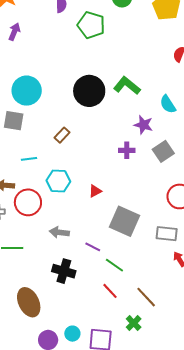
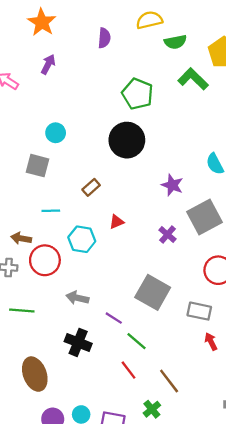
green pentagon: (91, 25) -> (138, 94), moved
green L-shape: (127, 86) -> (193, 79), moved
cyan circle: (27, 91) -> (56, 133), size x0.6
purple star: (143, 125) -> (172, 185), moved
purple cross: (127, 150) -> (167, 235), moved, turned 35
gray square: (163, 151) -> (205, 217), size x1.4
red triangle: (95, 191) -> (117, 222), moved

